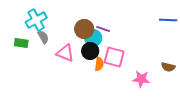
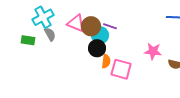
pink triangle: (65, 53) -> (76, 23), moved
pink square: (114, 57) -> (121, 69), moved
pink star: (141, 79) -> (153, 51), moved

